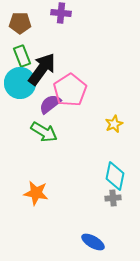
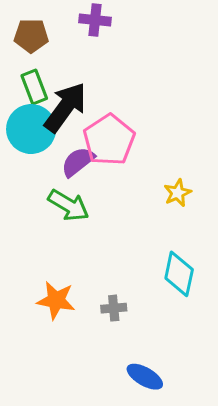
gray cross: (113, 198) -> (114, 308), moved

